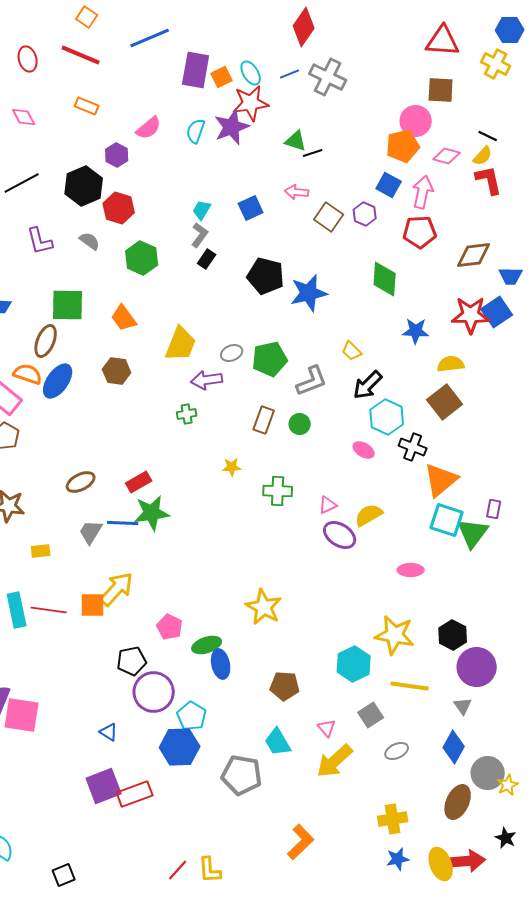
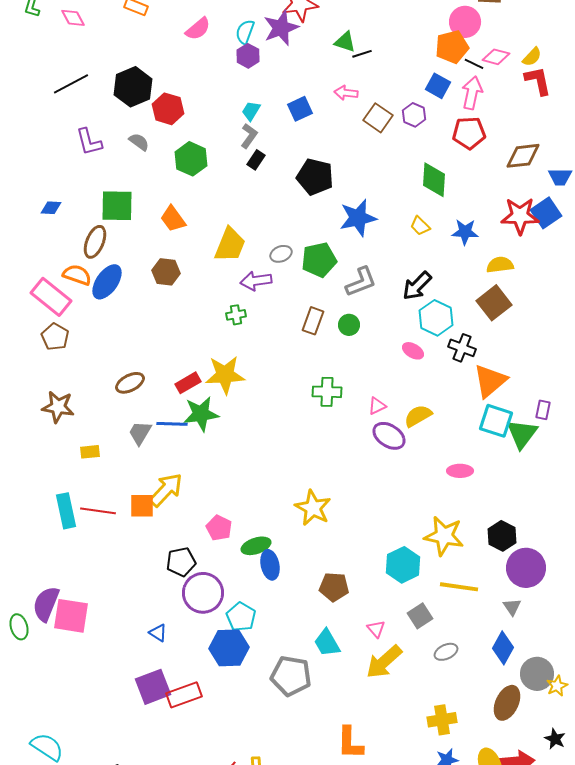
black line: (488, 136) -> (474, 64), moved
purple hexagon: (117, 155) -> (248, 56), moved
blue star: (309, 293) -> (358, 218), moved
yellow trapezoid: (352, 351) -> (420, 226), moved
yellow star: (232, 467) -> (225, 375), moved, size x2.0
orange L-shape: (301, 842) -> (350, 743), turned 135

